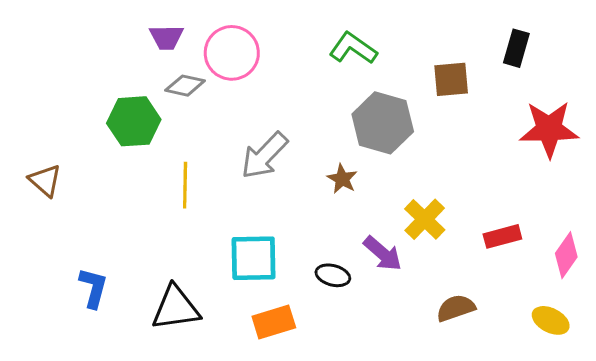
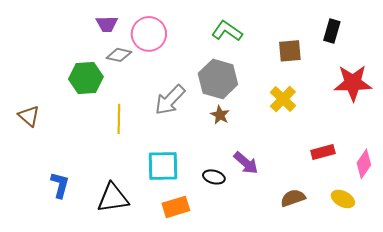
gray hexagon: (383, 123) -> (218, 79), moved
yellow cross: (425, 219) -> (283, 99), moved
yellow ellipse: (551, 320) -> (343, 199), moved

